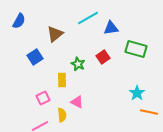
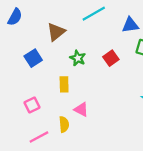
blue triangle: (111, 28) -> (130, 25), moved
green star: (78, 64) -> (78, 58), moved
pink square: (43, 98) -> (32, 105), moved

